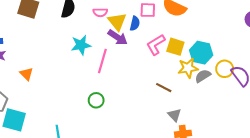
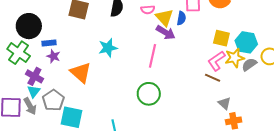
cyan star: (81, 45) -> (108, 48), moved
pink L-shape: (156, 45) -> (216, 61), moved
orange triangle: (26, 74) -> (81, 73), size x1.6
green circle: (96, 100) -> (149, 94), size x1.5

